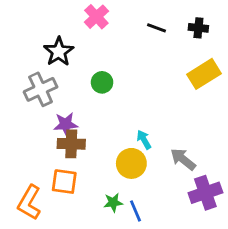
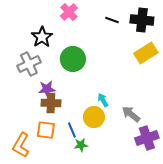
black cross: (198, 28) -> (142, 20), size x1.6
green circle: (102, 82) -> (73, 59), size x1.6
blue line: (136, 211) -> (72, 130), moved

